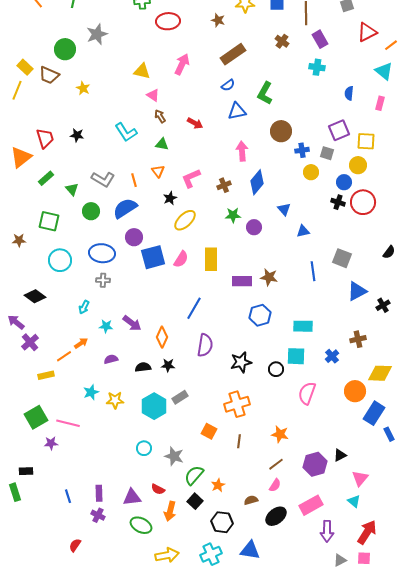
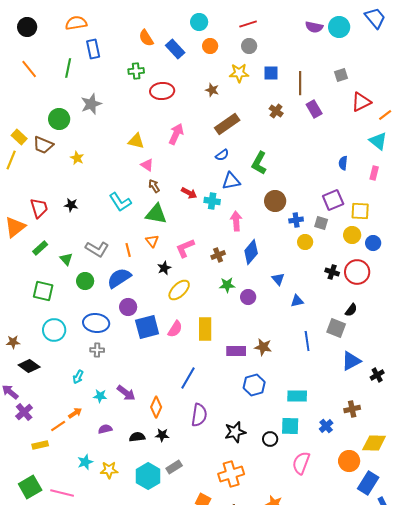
cyan cross: (317, 67) -> (212, 201), moved
green triangle: (162, 144) -> (156, 214), size x1.6
blue circle: (344, 182) -> (373, 243), moved
brown star: (19, 240) -> (13, 342), moved
black semicircle: (389, 252) -> (351, 310), moved

